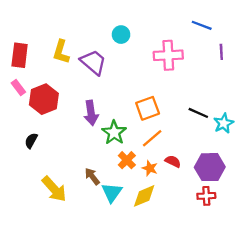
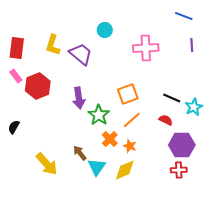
blue line: (202, 25) -> (184, 16), moved
black semicircle: (31, 141) -> (14, 127), moved
red semicircle: (173, 161) -> (166, 120), moved

